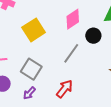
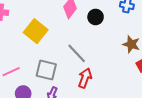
gray line: (71, 53) -> (77, 53), moved, turned -60

